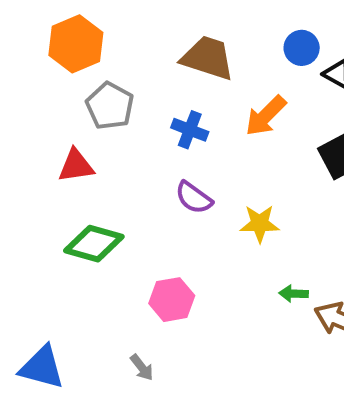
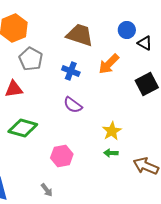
yellow star: (260, 224) -> (112, 131), moved, turned -30
green arrow: (294, 294) -> (111, 153), moved

